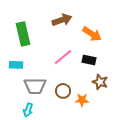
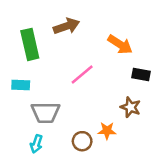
brown arrow: (62, 20) -> (66, 26), moved
black rectangle: (89, 60) -> (141, 75), moved
brown circle: (63, 91) -> (82, 141), moved

